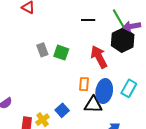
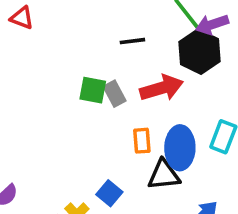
black line: (88, 20) -> (132, 41), moved
gray rectangle: (42, 50) -> (114, 94), moved
red arrow: (99, 57) -> (162, 88), turned 110

